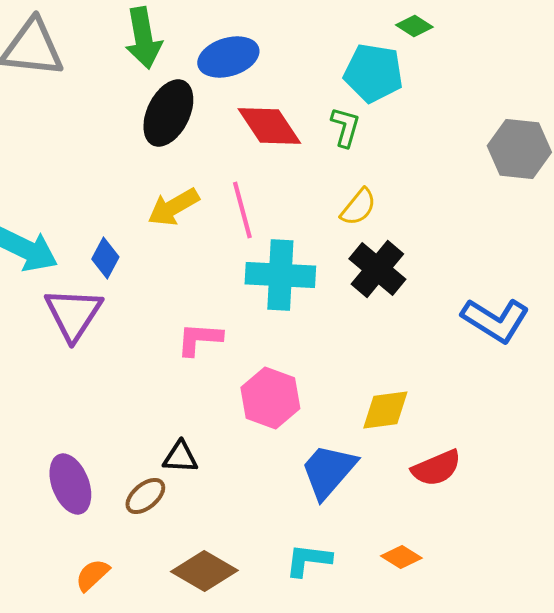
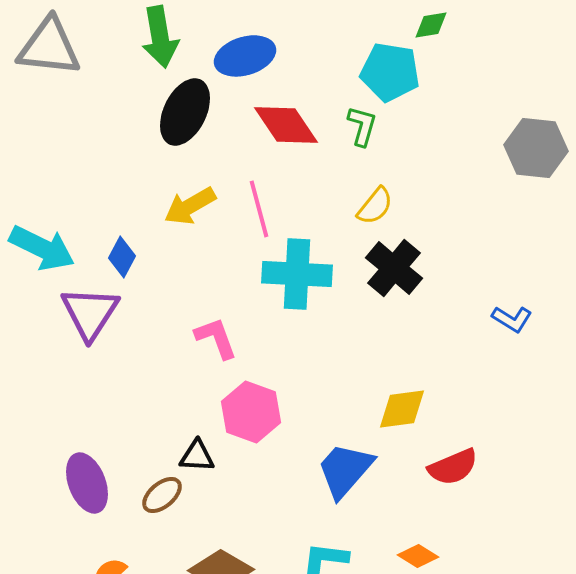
green diamond: (414, 26) -> (431, 25), turned -42
blue L-shape: (495, 320) -> (512, 319), size x0.6
pink L-shape: (199, 339) -> (216, 338), turned 66
pink hexagon: (270, 398) -> (251, 412), moved

